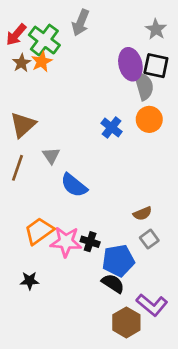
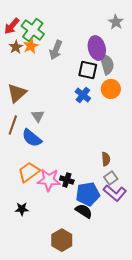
gray arrow: (81, 23) -> (56, 50), moved
black square: (156, 66) -> (88, 70), moved
blue semicircle: (74, 185) -> (32, 138), moved
brown semicircle: (143, 213) -> (106, 159), turned -72
purple L-shape: (152, 305) -> (115, 193), moved
brown hexagon: (126, 322) -> (62, 240), moved

